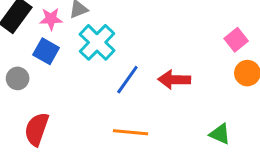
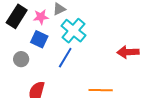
blue line: (127, 80) -> (65, 58), moved

